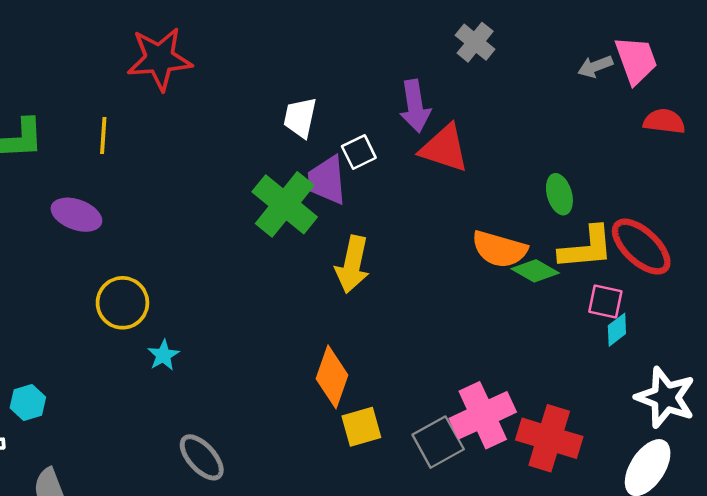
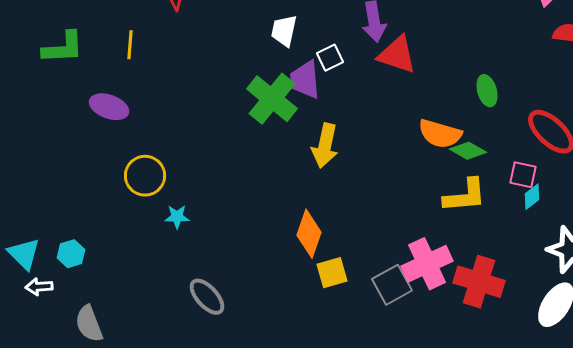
yellow L-shape: (586, 248) -> (465, 196), moved
cyan star: (163, 355) -> (177, 217), turned 30

